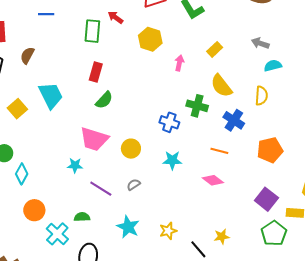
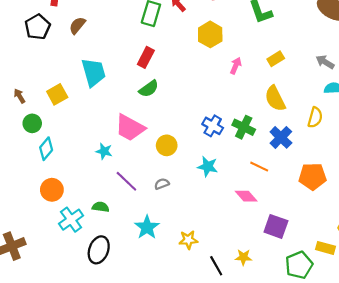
green cross: (197, 106) -> (244, 127), moved
yellow square: (17, 109) -> (57, 94), moved
purple square: (266, 199) -> (276, 226), moved, turned -30

